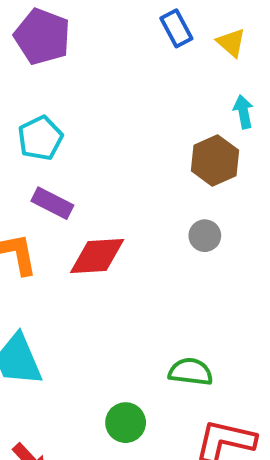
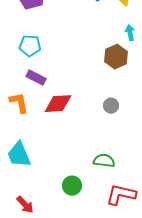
cyan pentagon: (40, 138) -> (30, 46), turned 30
gray circle: (205, 236) -> (111, 106), moved

